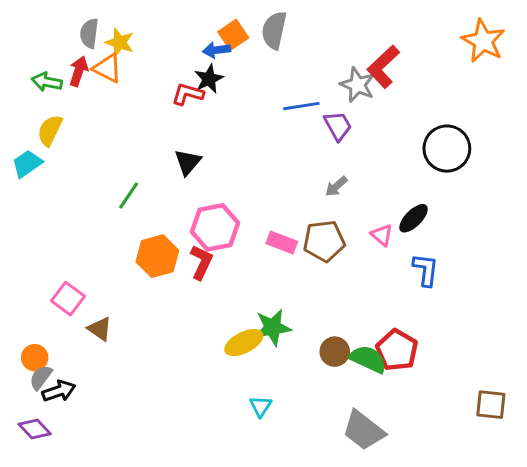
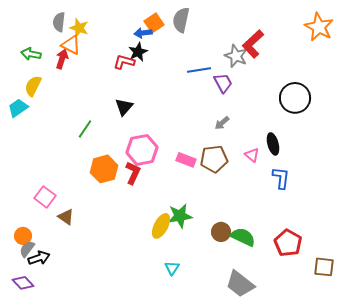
red arrow: (79, 71) -> (62, 59), moved
black ellipse: (414, 218) -> (273, 144), turned -60
yellow ellipse: (244, 343) -> (161, 226), turned -35
red pentagon: (397, 350) -> (288, 243), moved

